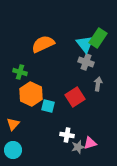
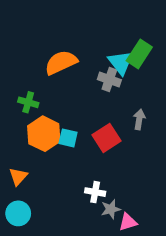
gray cross: (86, 62) -> (109, 80), moved
cyan square: (48, 106) -> (68, 138), moved
pink triangle: (90, 143) -> (128, 222), moved

